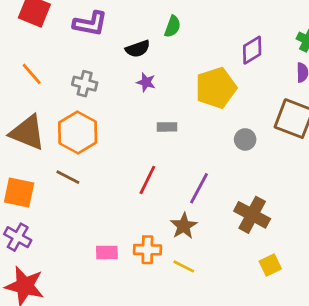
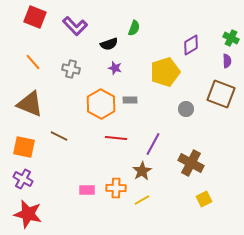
purple L-shape: (90, 24) -> (75, 26), turned 35
orange hexagon: (78, 132) -> (101, 104), moved
red line: (147, 180) -> (116, 138), turned 70
yellow line: (184, 266) -> (142, 200), turned -56

